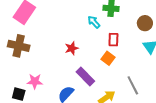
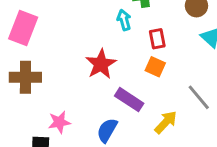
cyan arrow: (94, 22) -> (124, 20), turned 40
red star: (72, 48) -> (101, 64), size x1.5

